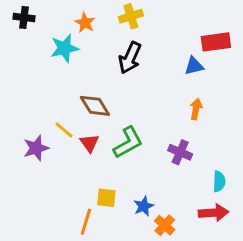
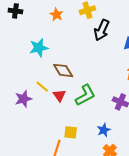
cyan star: (64, 48) -> (39, 48), moved
black arrow: (130, 58) -> (102, 30), moved
blue star: (144, 206) -> (104, 130), moved

